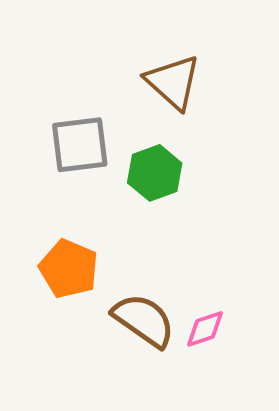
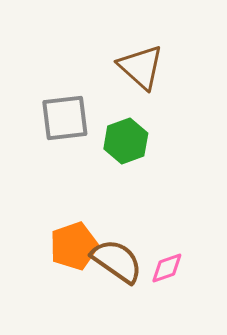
orange pentagon: (69, 269) -> (74, 246), moved, turned 30

